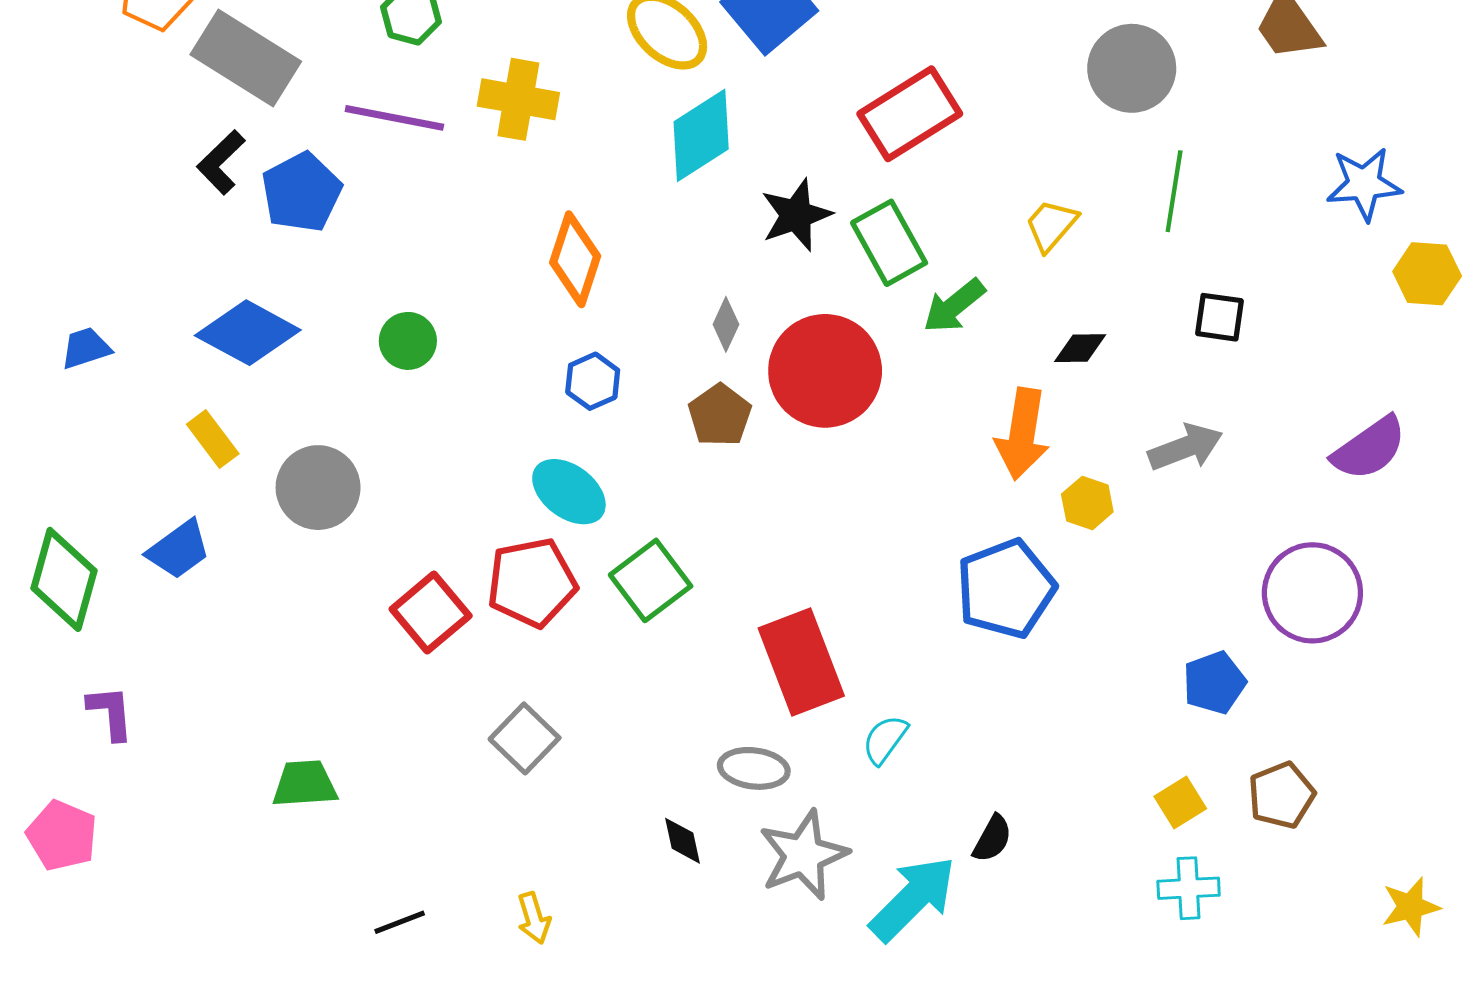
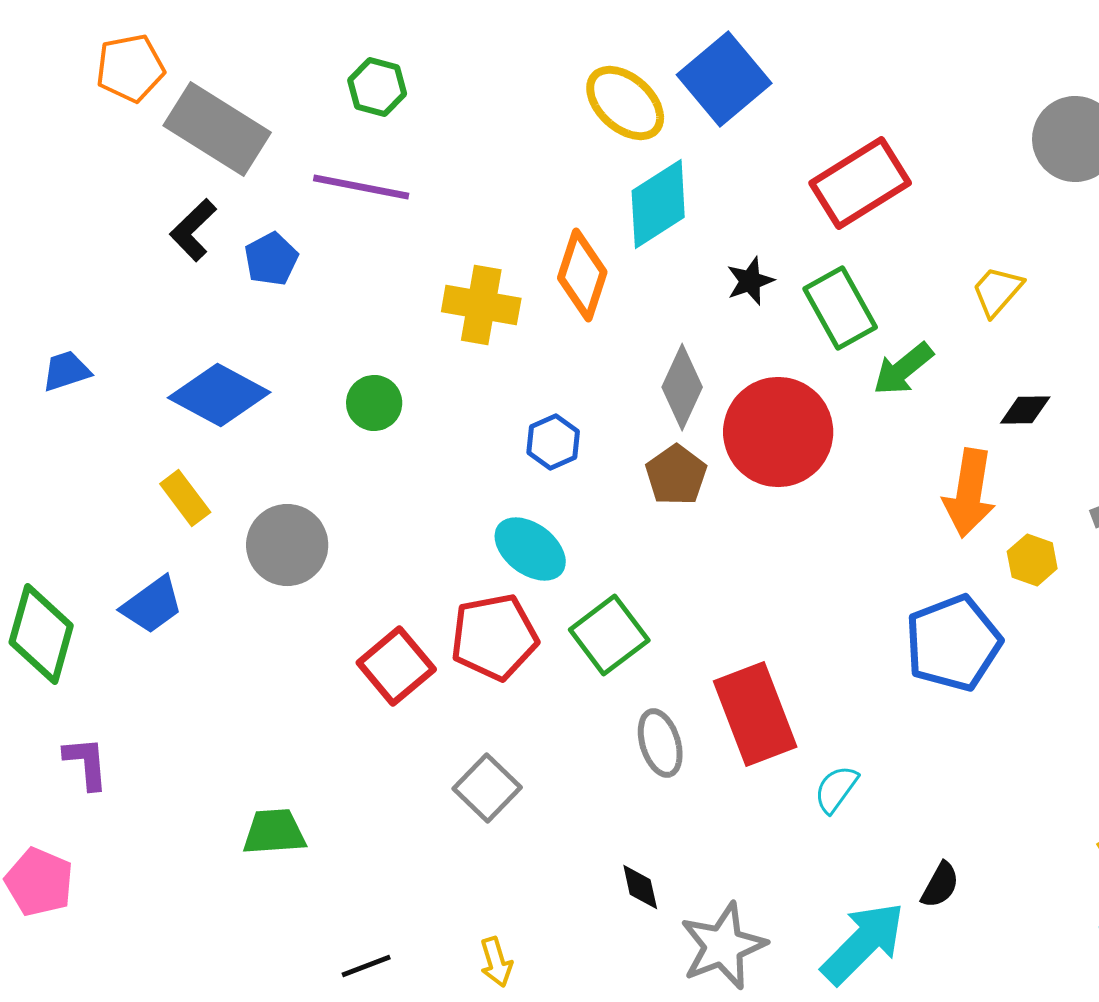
yellow cross: (518, 99) -> (481, 305), moved
blue pentagon: (302, 192) -> (271, 259), size x0.7
black star: (796, 215) -> (750, 281), size x0.7
orange diamond: (575, 259) -> (582, 275), moved
gray diamond: (726, 324) -> (682, 387), size x1.6
blue trapezoid: (86, 348) -> (66, 371), moved
gray ellipse: (754, 768) -> (660, 743), moved, turned 66
gray star: (803, 855) -> (723, 946), moved

